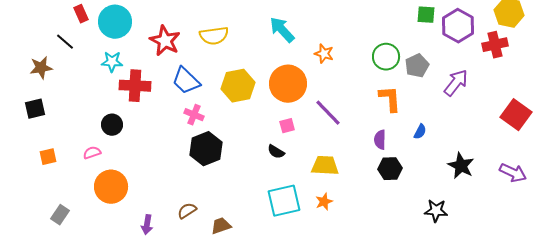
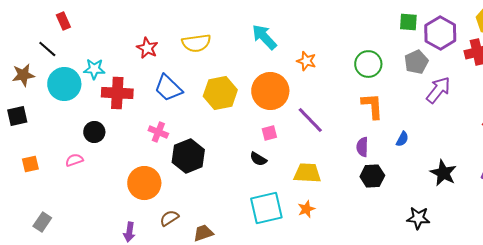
cyan circle: (115, 22) -> (64, 84), moved
red star: (165, 41) -> (147, 48), size x0.7
gray pentagon: (417, 66) -> (416, 62), moved
pink cross: (194, 115) -> (158, 132), moved
orange circle: (111, 187) -> (144, 183), moved

